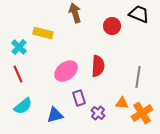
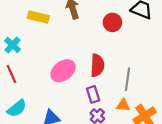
yellow rectangle: (43, 33) -> (38, 17), moved
gray line: (138, 77) -> (127, 79), moved
purple rectangle: (79, 98) -> (93, 94), moved

